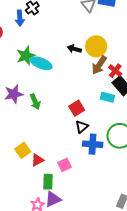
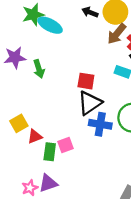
red square: (77, 108) -> (86, 81), turned 35
black triangle: (82, 127) -> (90, 103), size x1.6
green rectangle: (48, 182) -> (50, 152), moved

